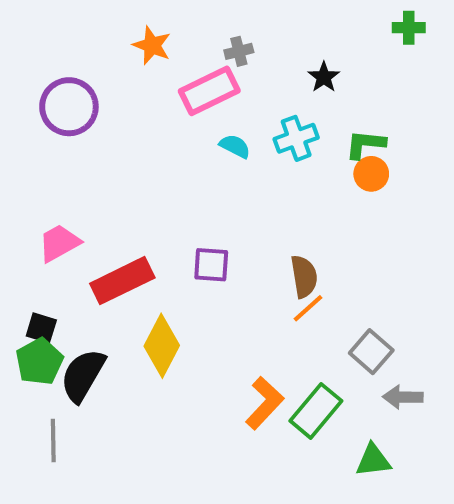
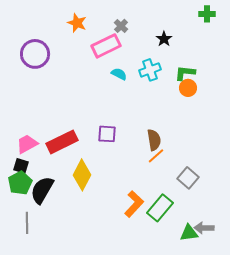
gray cross: (239, 51) -> (121, 26), turned -32
pink trapezoid: (59, 243) -> (27, 144), moved
gray arrow: (403, 397) -> (204, 228), moved

